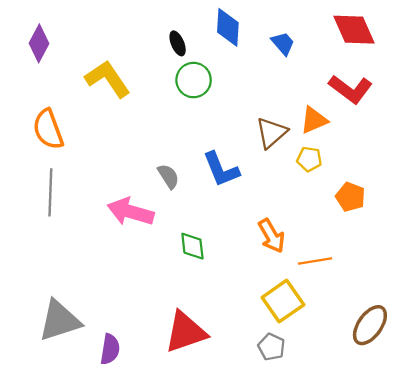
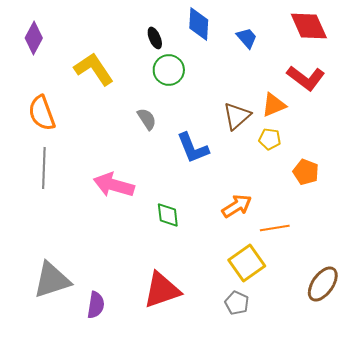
gray semicircle: (168, 176) -> (147, 119), moved
orange arrow: (271, 236) -> (237, 206), turned -92

